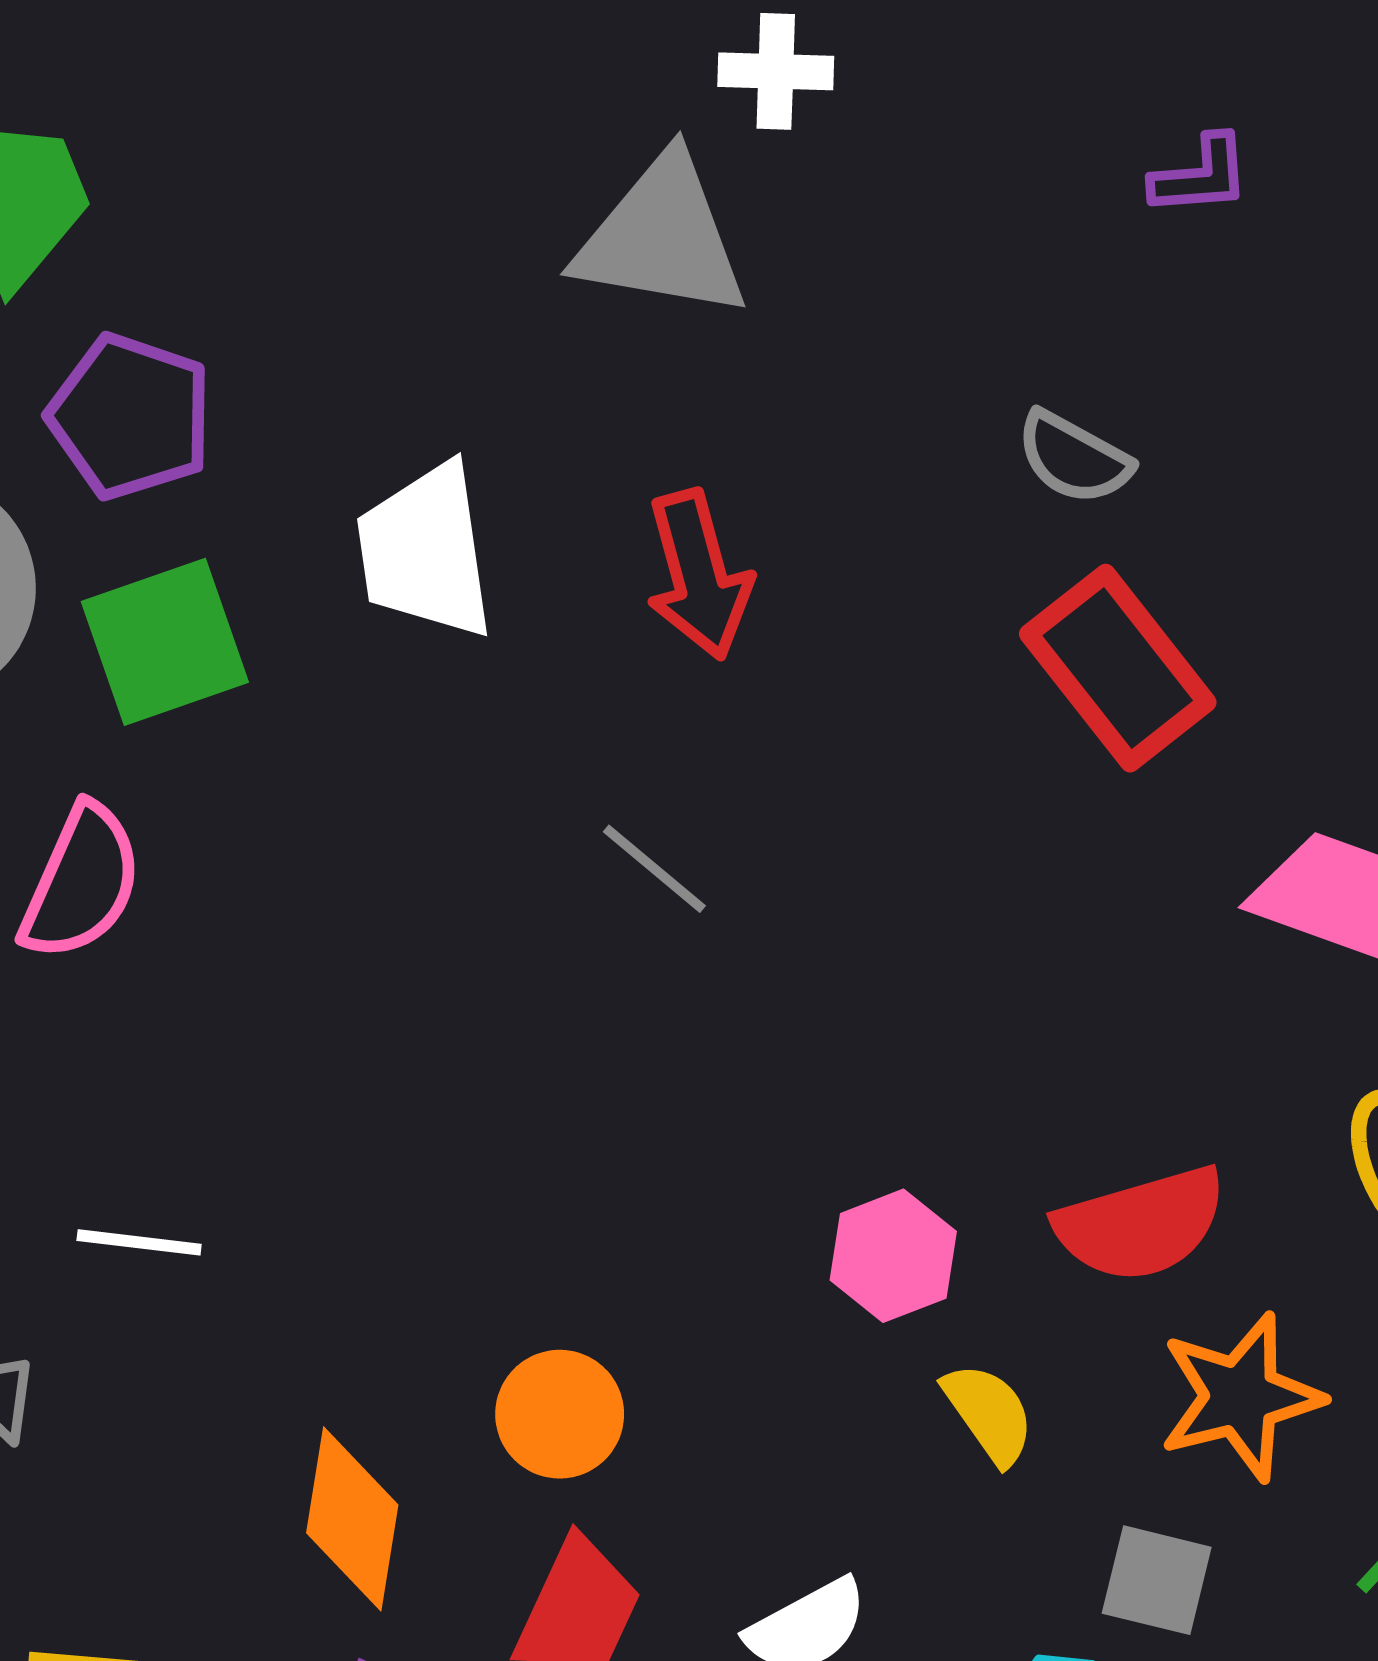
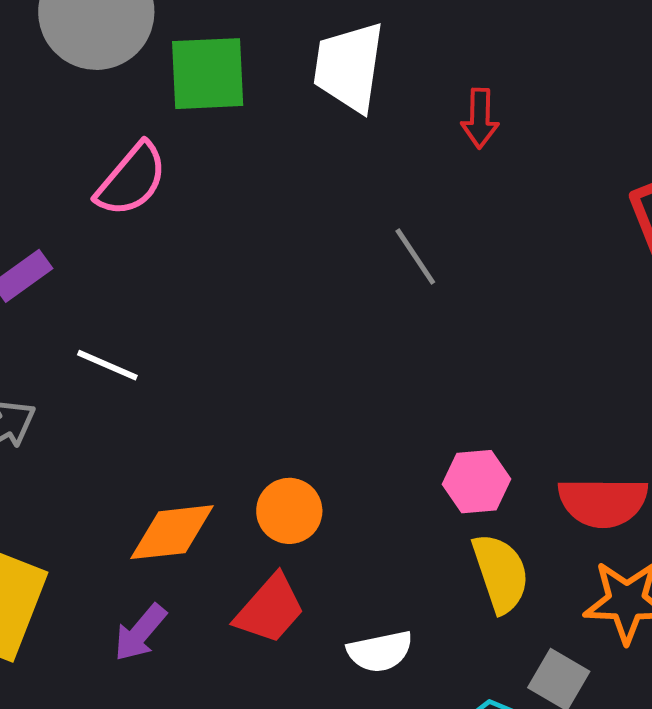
red arrow: (699, 575) -> (480, 118), size x0.7
yellow semicircle: (989, 1413) -> (501, 573), size x1.4
orange diamond: (352, 1519) -> (172, 532), turned 58

